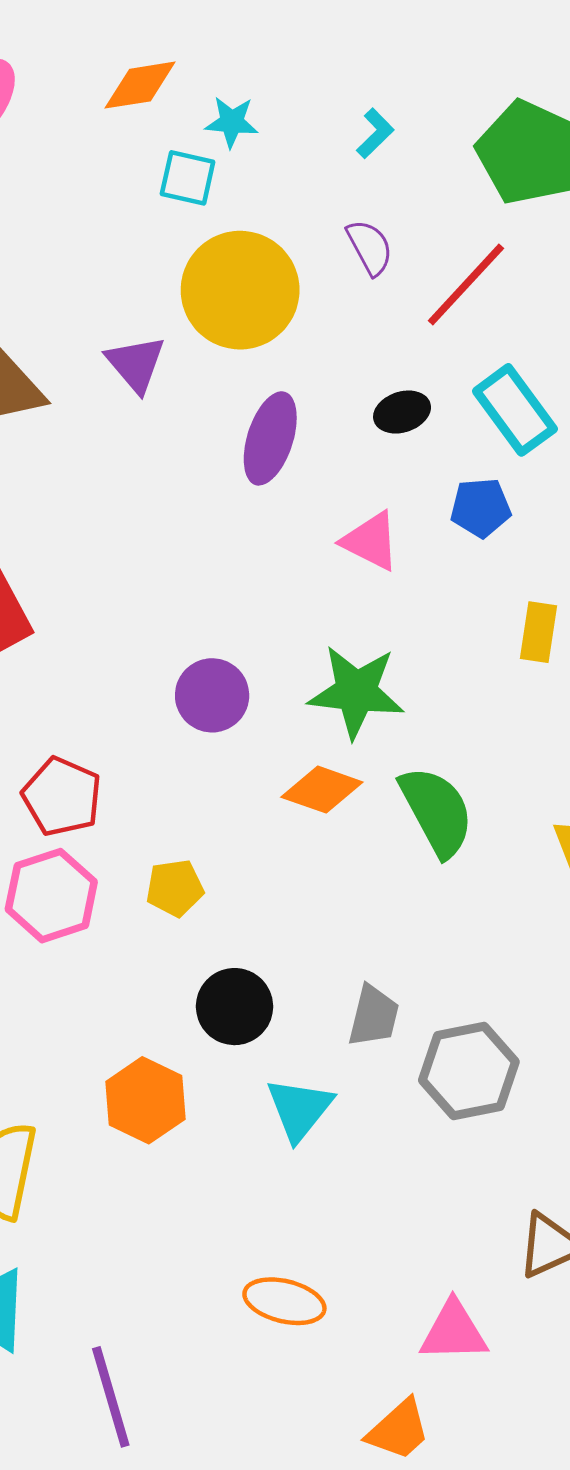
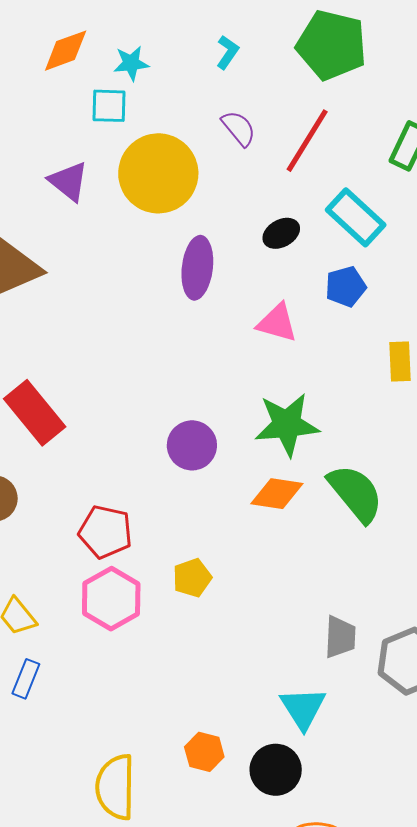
purple triangle: (136, 364) -> (69, 181), moved
black circle: (235, 1007) -> (276, 770), moved
orange hexagon: (146, 1100) -> (204, 752), moved, size x0.7

